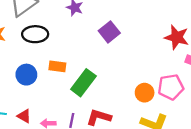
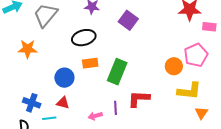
black ellipse: (35, 34) -> (84, 38), moved
red triangle: (24, 116) -> (63, 103), moved

